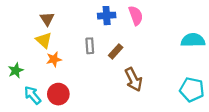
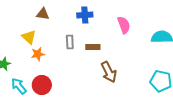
pink semicircle: (136, 16) -> (124, 25), moved
brown triangle: (47, 19) -> (43, 14), moved, turned -48
brown rectangle: (116, 51) -> (93, 47), turned 48

